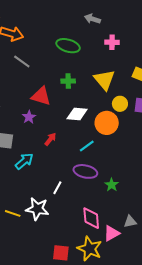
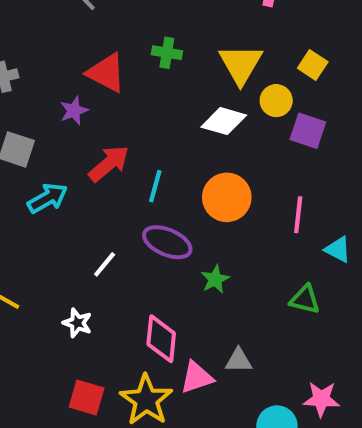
yellow circle: (120, 104) -> (276, 101), moved
white diamond: (77, 114) -> (224, 121), moved
orange circle: (107, 123) -> (227, 197), moved
red arrow: (50, 139) -> (109, 164), size x1.5
cyan line: (87, 146) -> (155, 186), moved, turned -49
white star: (37, 209) -> (77, 323), moved, size x0.6

